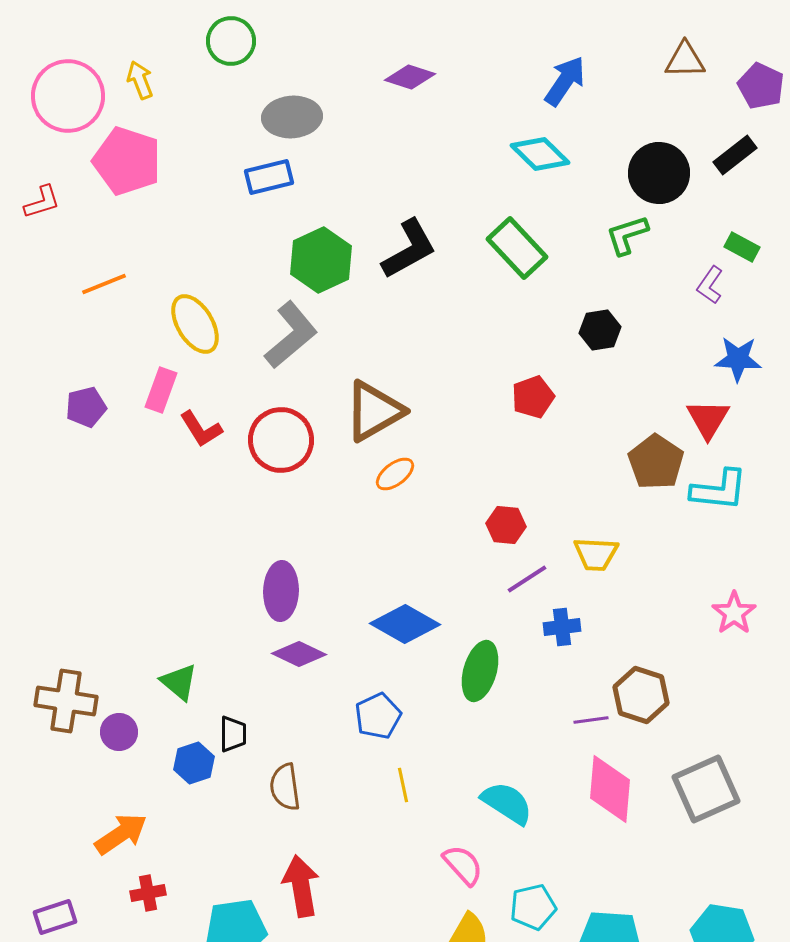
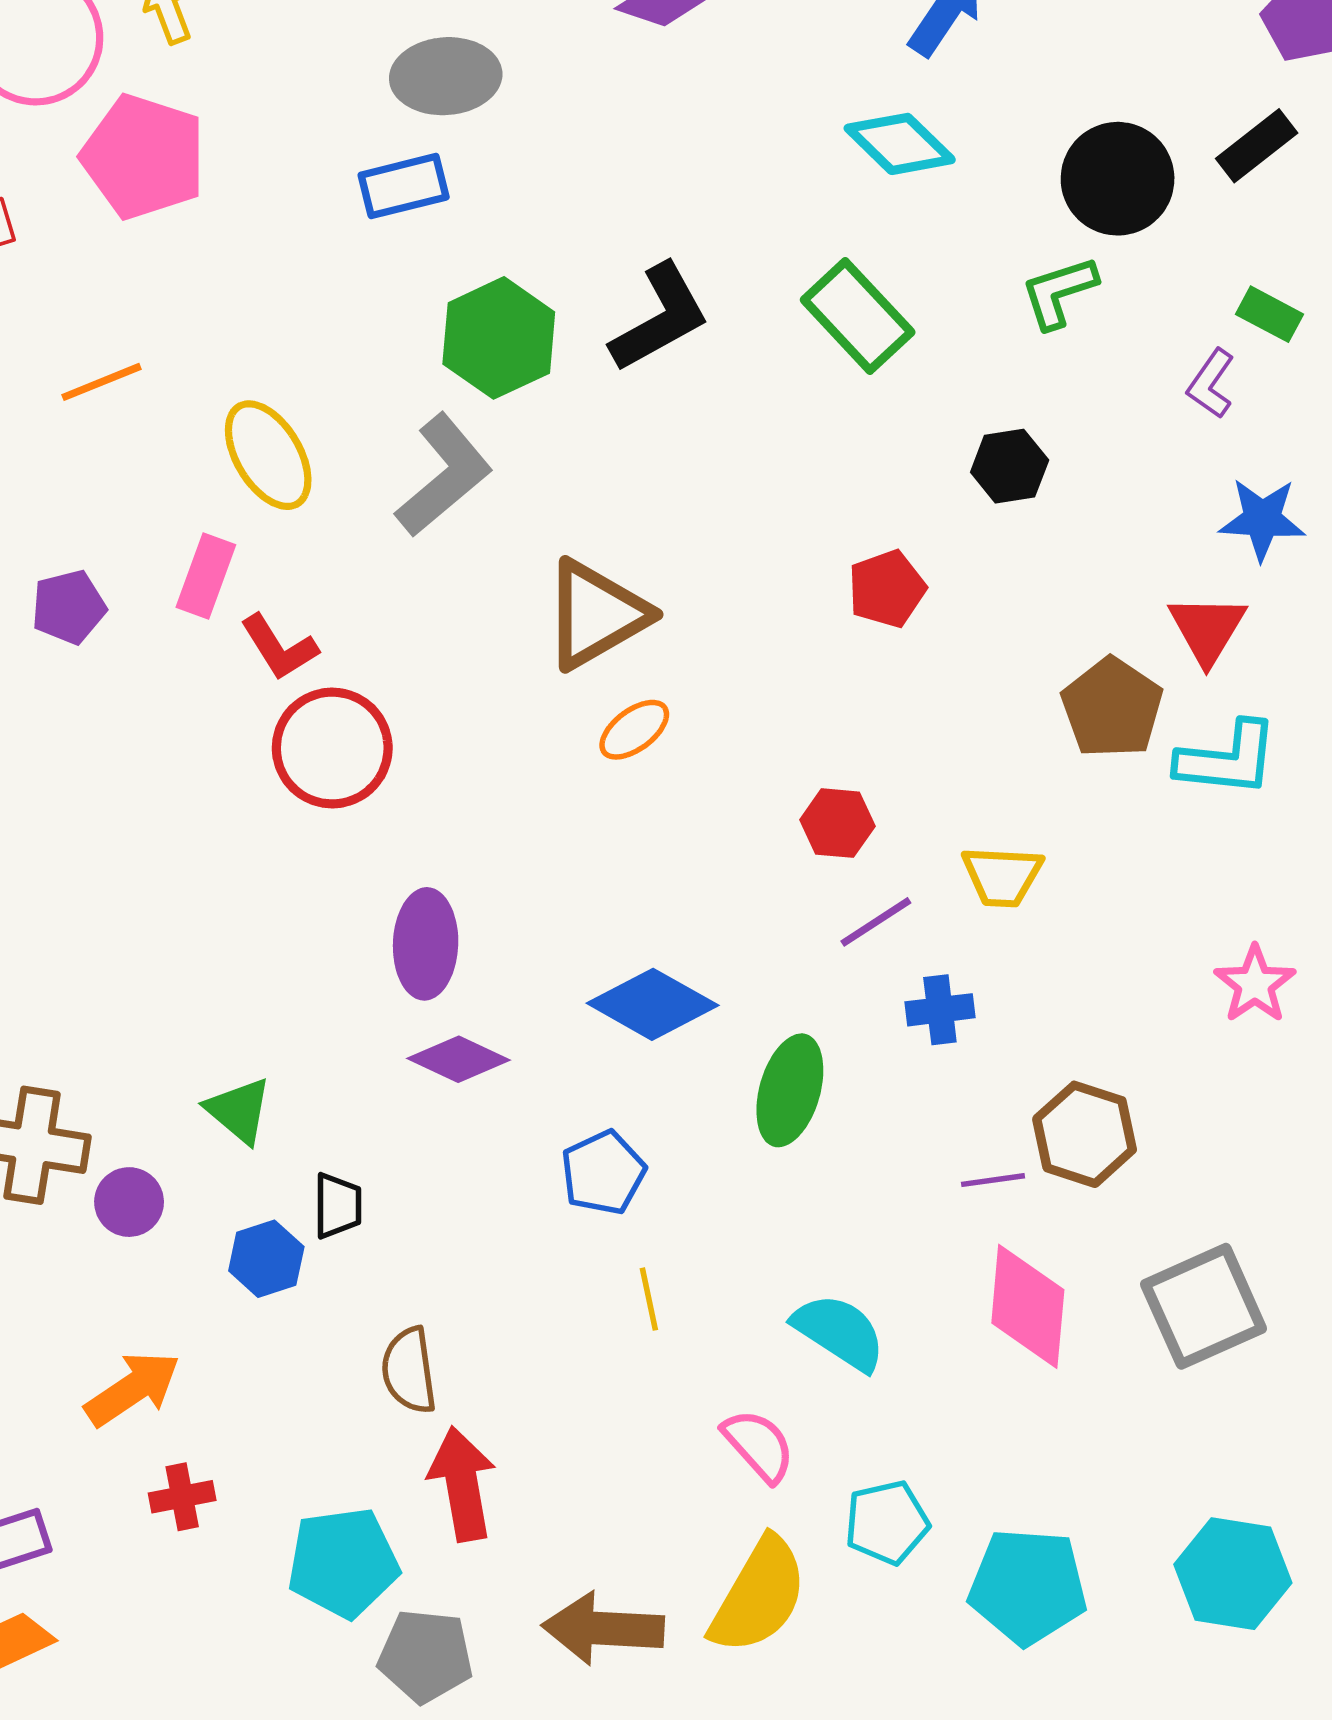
red circle: (281, 440) -> (332, 748), moved
brown semicircle: (285, 787) -> (409, 1370), moved

